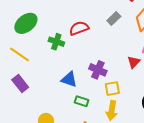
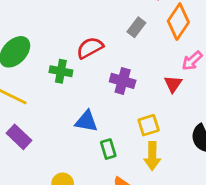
purple cross: (98, 70) -> (123, 81), moved
green rectangle: (82, 101) -> (108, 149), turned 64

